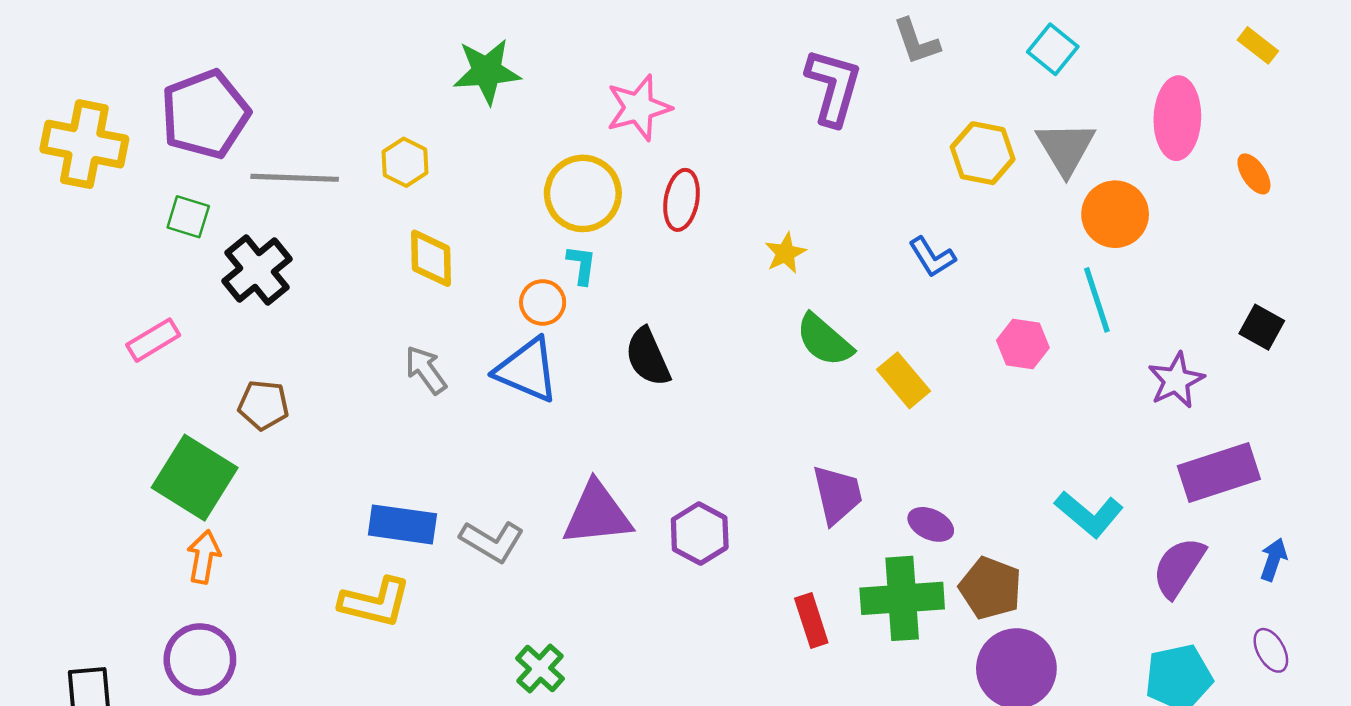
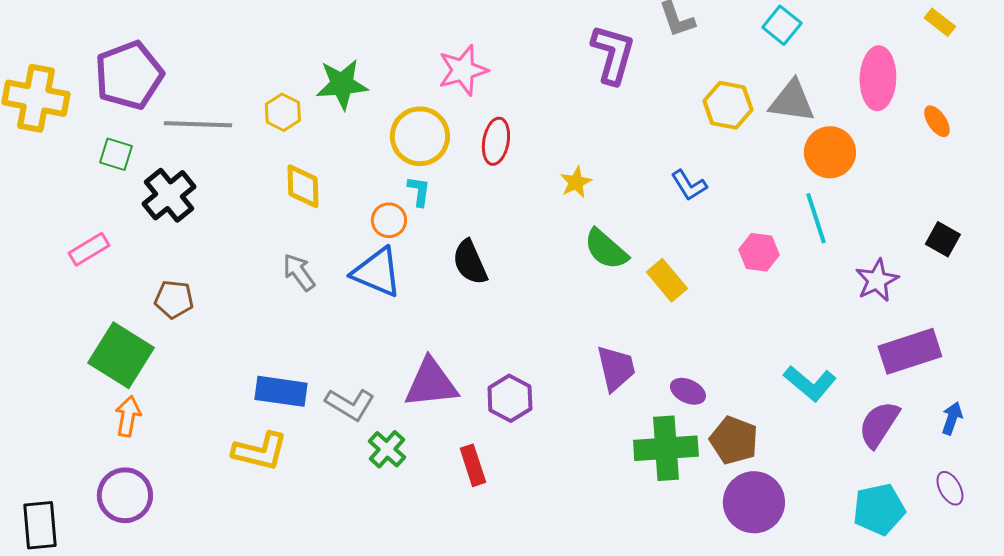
green star: (487, 71) -> (342, 84), moved
gray triangle: (1066, 148) -> (792, 101), turned -51
red rectangle: (811, 620) -> (473, 465), moved
green cross: (540, 669) -> (387, 449), moved

